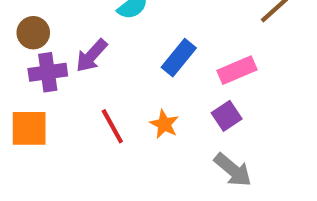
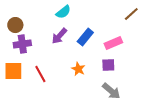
purple arrow: (91, 56) -> (59, 36), moved
purple square: (227, 116) -> (108, 65), turned 32
red line: (112, 126) -> (40, 74), moved

